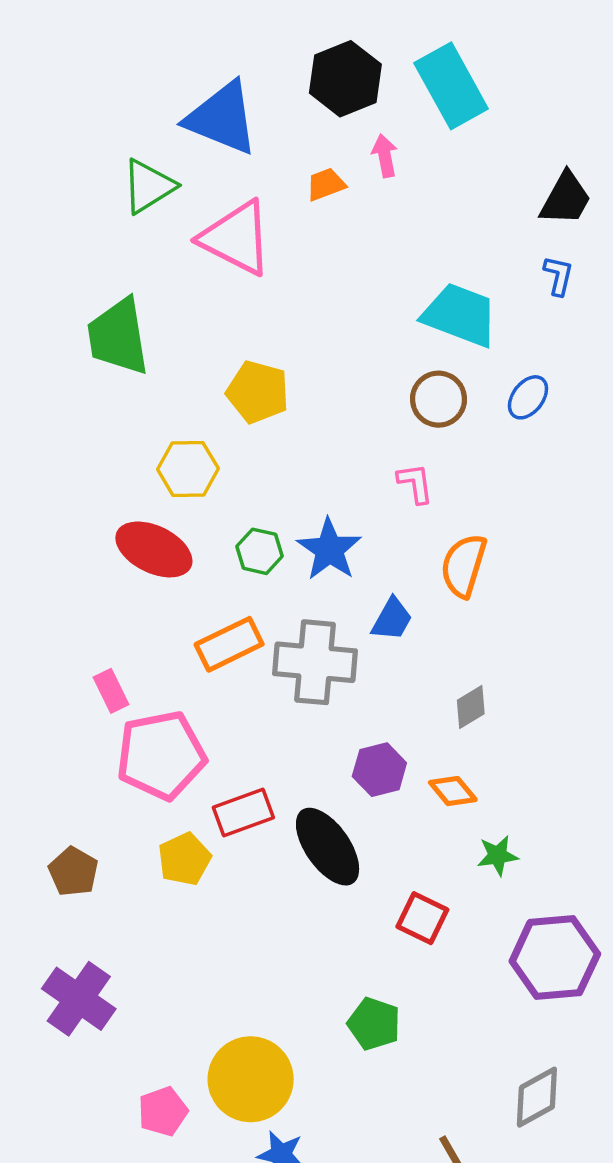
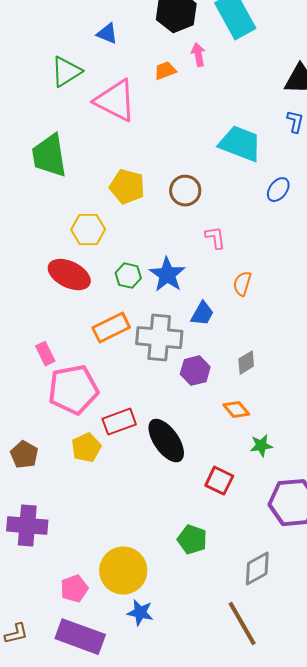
blue triangle: (222, 118) -> (107, 34), size x0.5
brown circle: (438, 399) -> (185, 191), moved
orange semicircle: (464, 566) -> (242, 284), size x0.7
purple hexagon: (379, 770) -> (195, 371), moved
purple cross: (79, 999) -> (27, 526), turned -30
gray diamond: (537, 1097) -> (257, 569), moved

